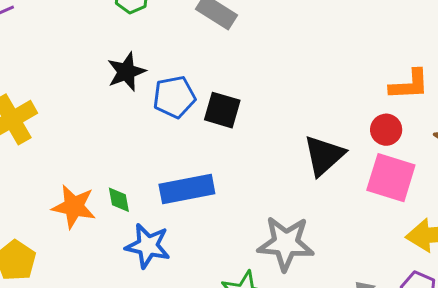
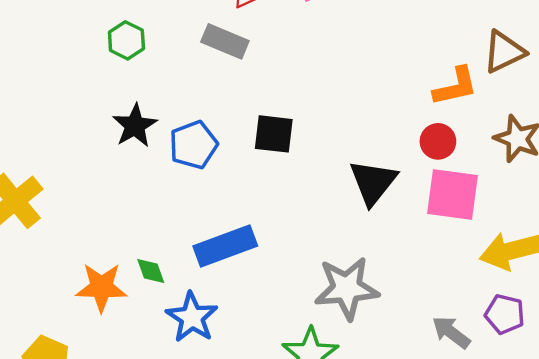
black square: (222, 110) -> (274, 134), moved
blue star: (148, 246) -> (192, 317), turned 30

